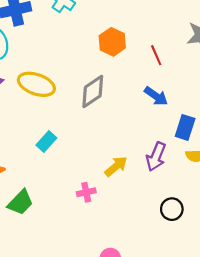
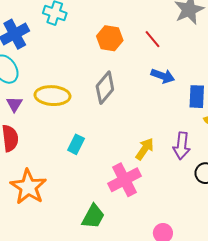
purple arrow: (156, 157) -> (182, 146), moved
pink cross: (86, 192) -> (125, 180), size x1.8
green trapezoid: (20, 202) -> (93, 216), moved

